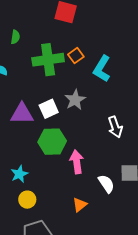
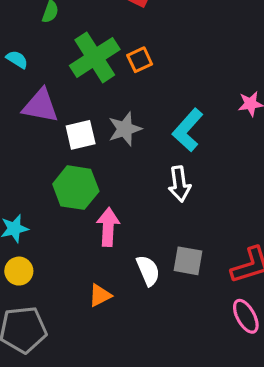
green cross: (48, 60) -> (95, 57), turned -36
cyan L-shape: (102, 69) -> (188, 130), moved
purple triangle: (22, 114) -> (40, 106), moved

